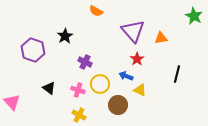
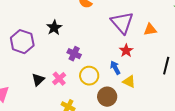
blue arrow: (126, 76) -> (115, 68), turned 40
black triangle: (49, 88) -> (38, 80), turned 40
pink cross: (78, 90) -> (59, 79), moved, turned 32

